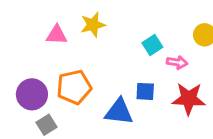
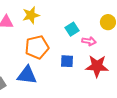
orange pentagon: (74, 87) -> (37, 47), moved
blue triangle: (119, 112) -> (27, 75), moved

